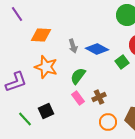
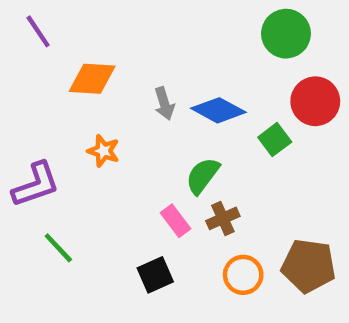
orange star: (46, 67) -> (103, 151), size x0.6
green semicircle: (78, 76) -> (203, 176), moved
black square: (46, 111) -> (155, 275), moved
green line: (25, 119) -> (58, 248), moved

